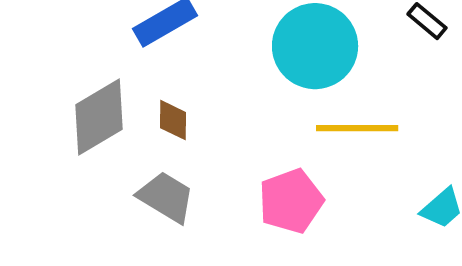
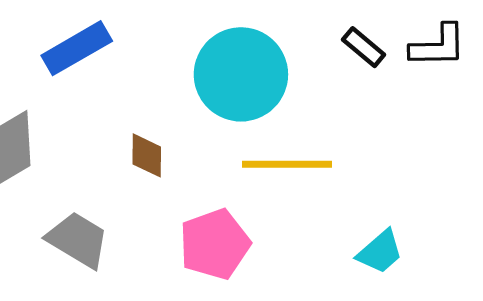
brown diamond: (173, 120) -> (147, 155), moved

